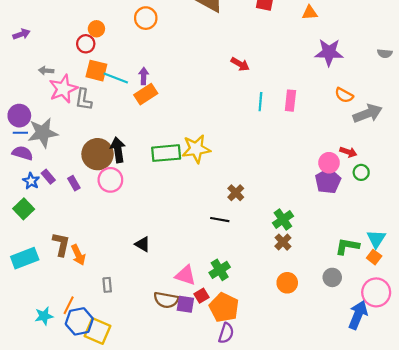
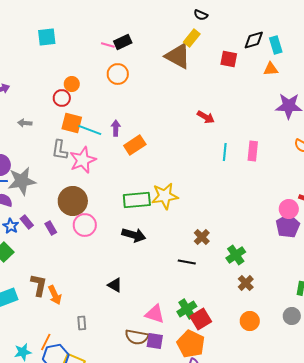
pink star: (63, 89) -> (83, 160), moved
orange rectangle: (146, 94) -> (135, 145), moved
black arrow: (118, 150) -> (134, 235), moved, turned 115
green cross: (283, 220) -> (236, 255), moved
red square: (201, 296) -> (201, 319), moved, size x1.5

